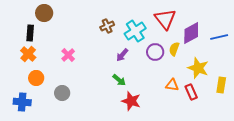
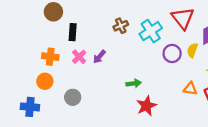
black rectangle: (30, 33) -> (73, 32), moved
orange cross: (28, 54) -> (50, 57), moved, turned -35
purple arrow: (122, 55) -> (99, 57), moved
green arrow: (119, 80) -> (134, 83), turned -48
red star: (131, 101) -> (146, 106), turned 30

